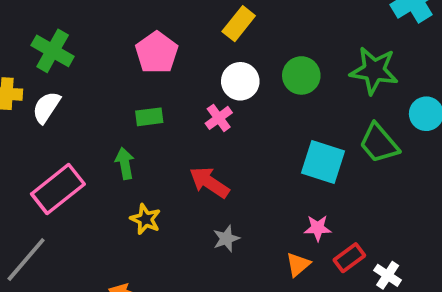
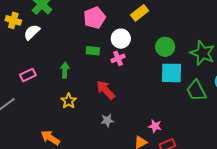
white circle: (240, 81) -> (121, 39), moved
green rectangle: (149, 117) -> (93, 51), moved
cyan square: (323, 162) -> (172, 73), moved, turned -30
pink rectangle: (58, 189) -> (28, 75), size x0.6

